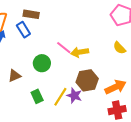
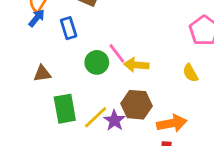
blue rectangle: (23, 30) -> (69, 28), moved
green circle: (42, 63) -> (97, 62), moved
green rectangle: (37, 96) -> (65, 109), size x1.5

